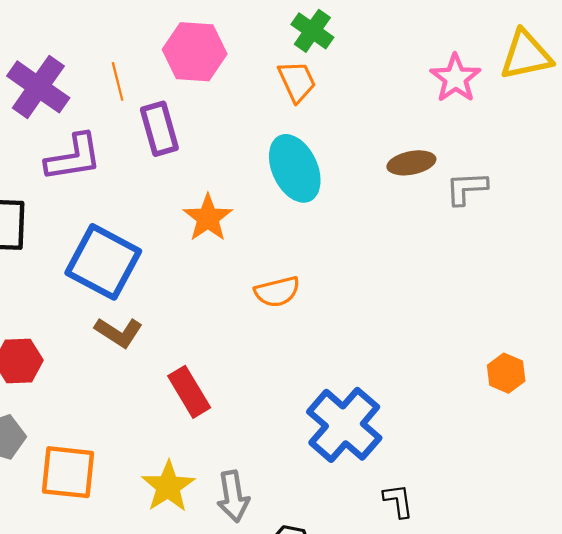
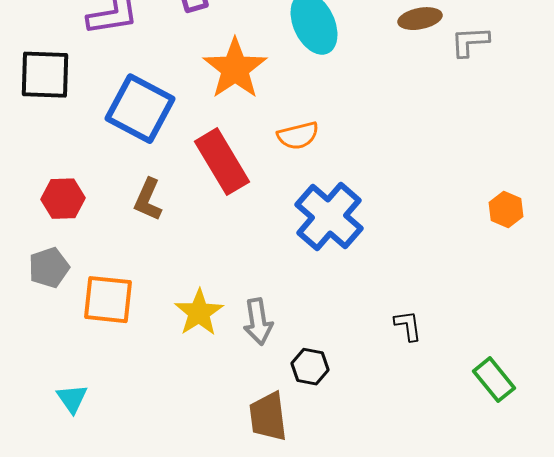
orange star: (208, 218) -> (235, 69), size x1.4
brown L-shape: (119, 332) -> (148, 200), moved, turned 81
red rectangle: (189, 392) -> (222, 162), moved, size x1.4
blue cross: (344, 425) -> (329, 217), moved

